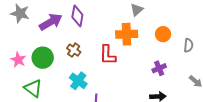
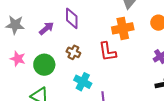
purple arrow: (51, 22) -> (46, 28), size x0.7
pink star: (18, 60) -> (18, 59), moved

